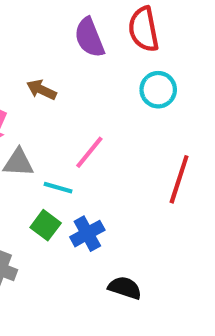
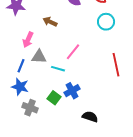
red line: (179, 179) -> (116, 65), turned -30
green square: (46, 225) -> (54, 98), moved

